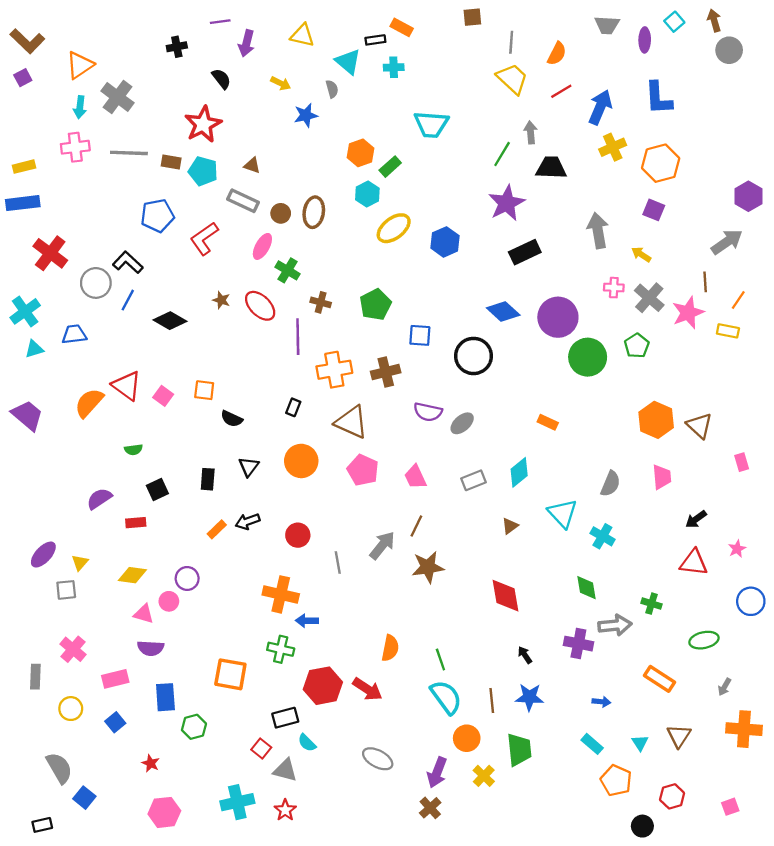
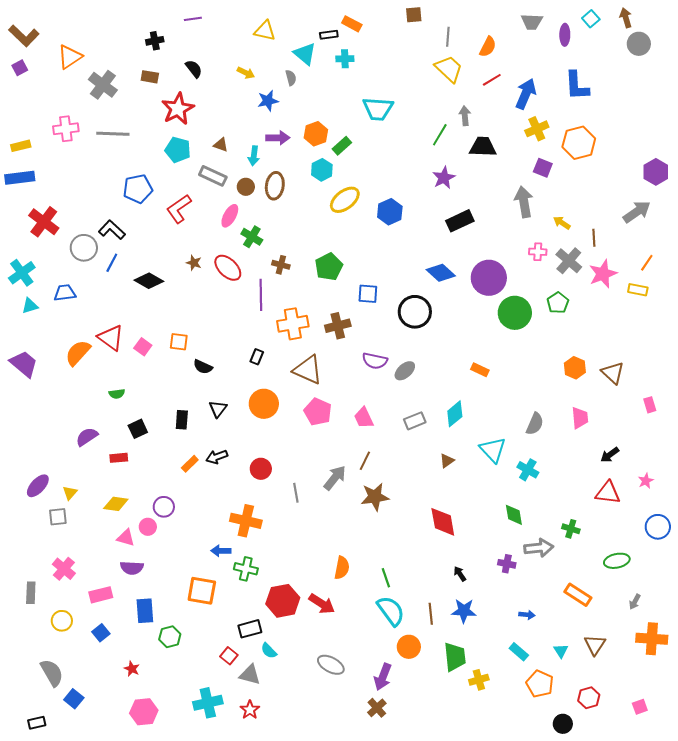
purple arrow: (246, 43) -> (278, 138), moved, turned -105
cyan arrow: (80, 107) -> (254, 156), moved
brown rectangle: (171, 162) -> (150, 77), moved
purple star: (507, 203) -> (444, 178), size x0.7
purple square: (654, 210) -> (543, 168), moved
brown line: (705, 282) -> (594, 238), moved
orange hexagon: (656, 420) -> (575, 368), size x0.7
blue arrow: (307, 621) -> (221, 551), moved
purple cross: (578, 644) -> (507, 564), size x0.7
yellow cross: (484, 776) -> (479, 680), moved, turned 30

